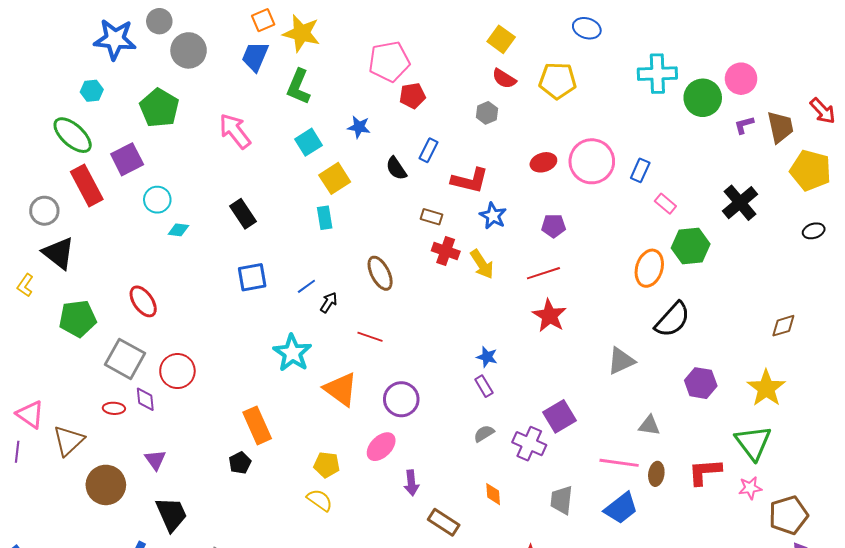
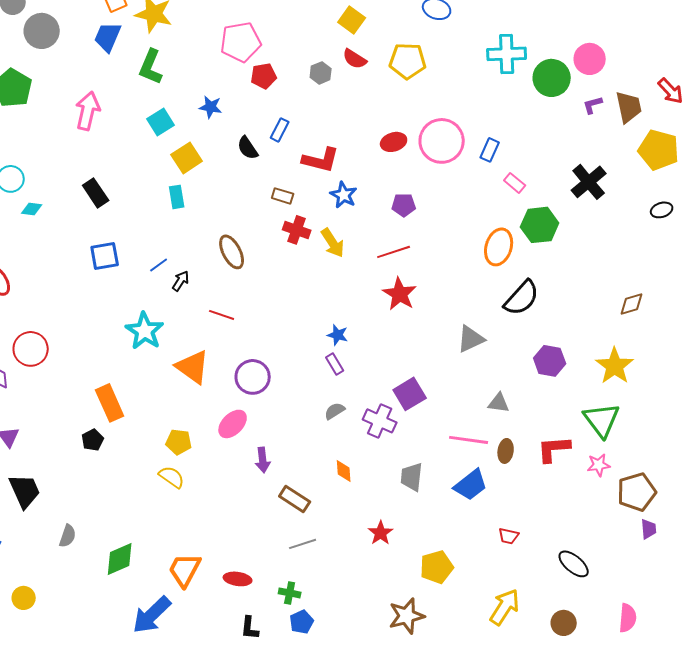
gray hexagon: (487, 113) -> (321, 73), moved
pink arrow: (235, 131) -> (88, 111), turned 51

